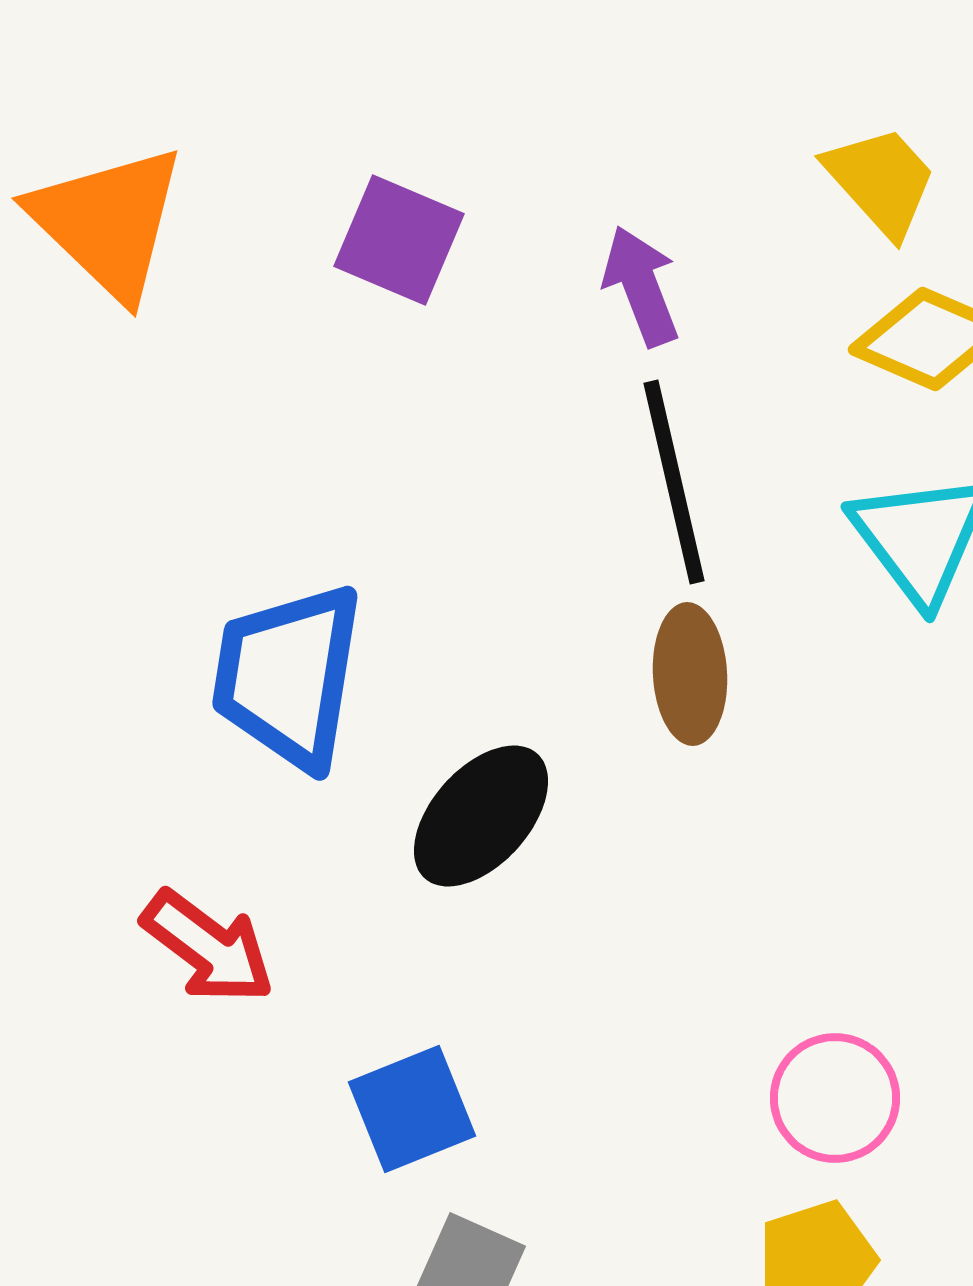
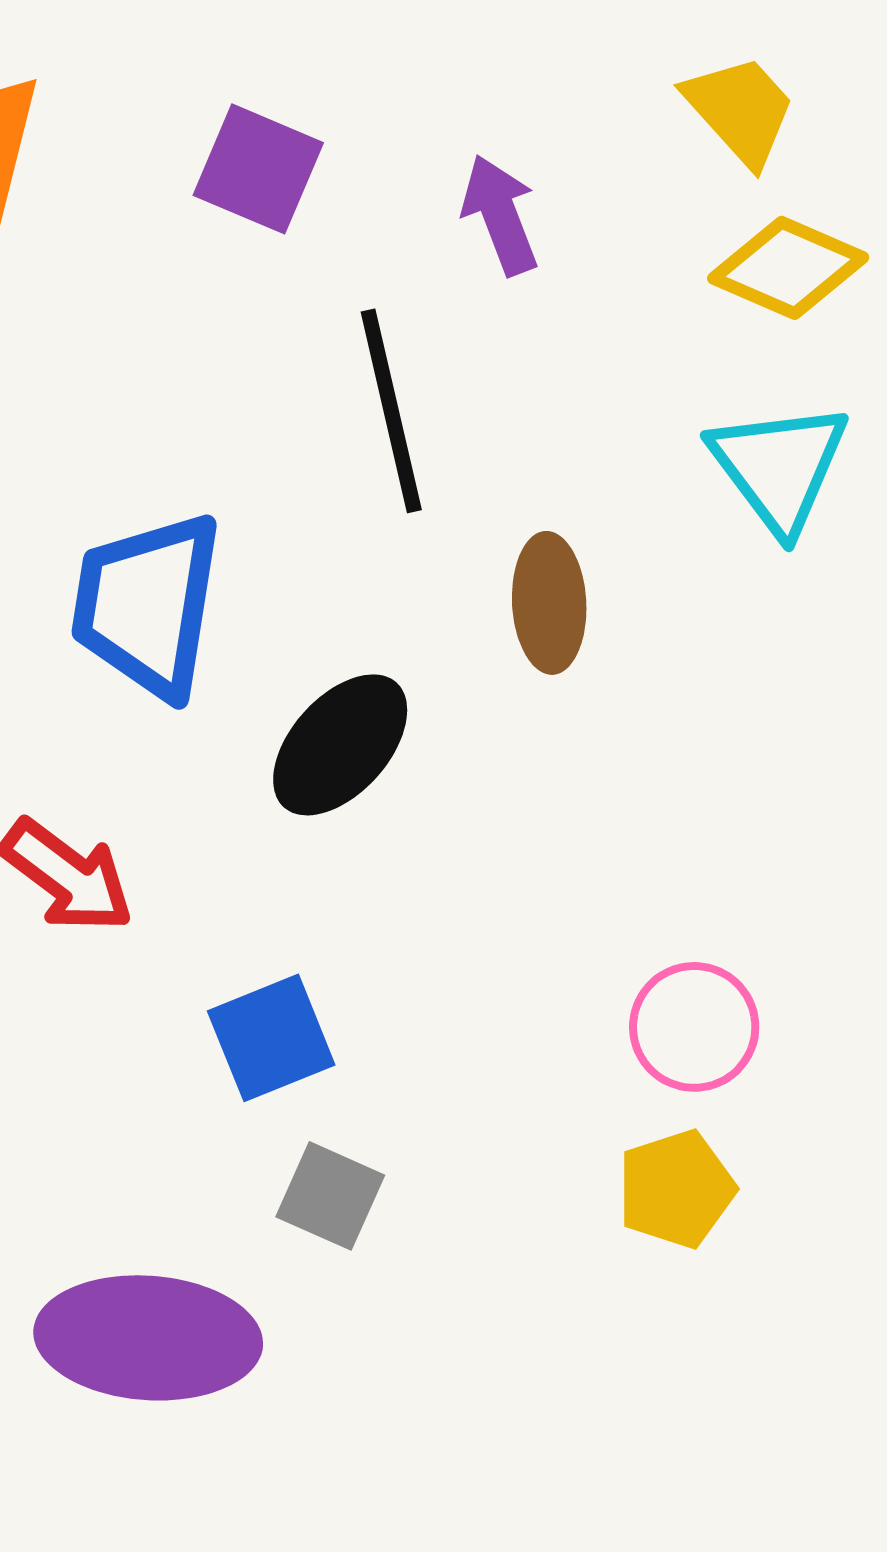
black line: (674, 482) -> (391, 411), moved

